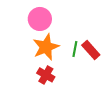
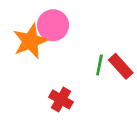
orange star: (46, 47) -> (31, 41), moved

